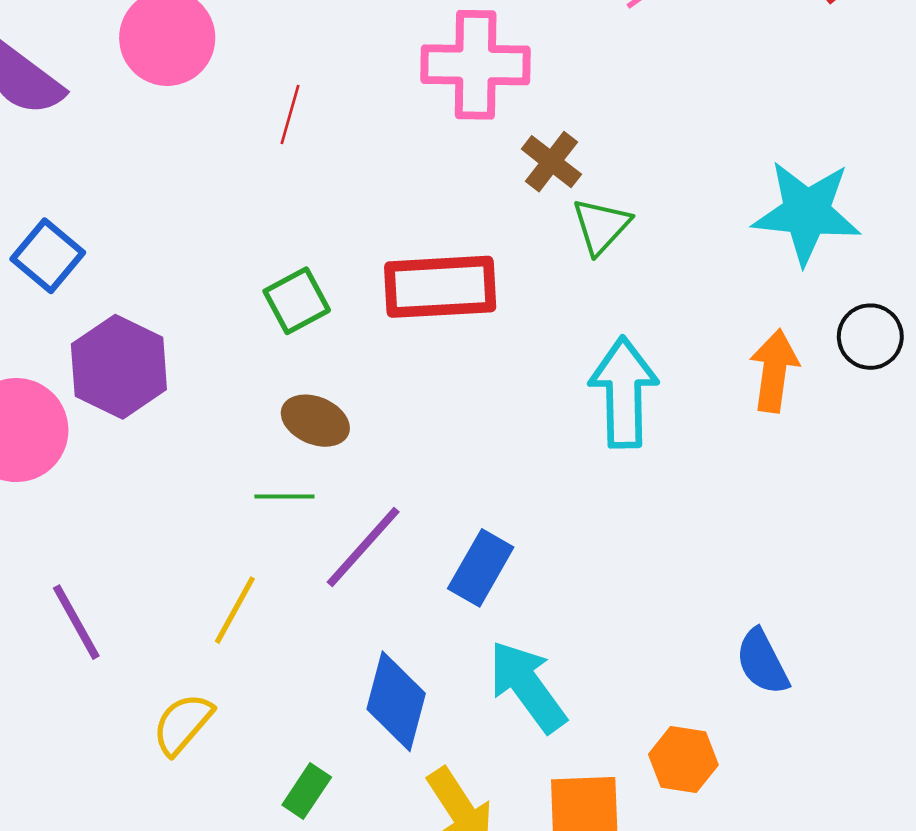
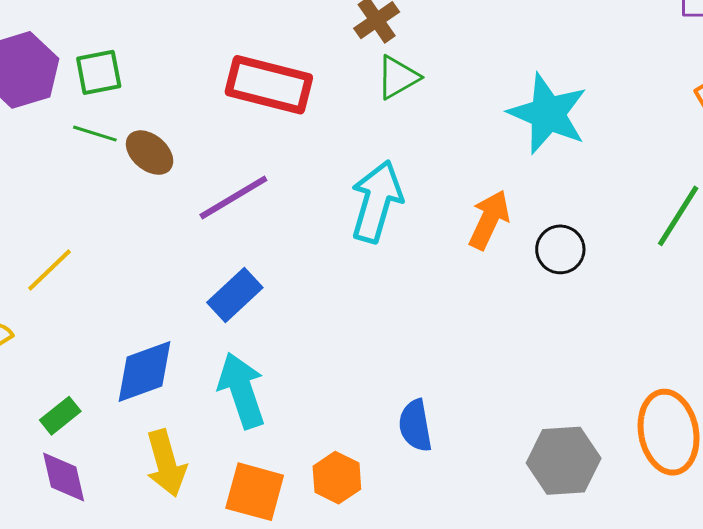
green square: (297, 301) -> (99, 72), moved
black circle: (870, 337) -> (560, 249), moved
green line: (284, 496) -> (95, 134), moved
purple line: (363, 547) -> (233, 198), moved
blue diamond: (396, 701) -> (144, 372), turned 38

